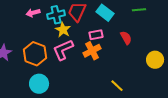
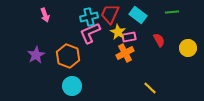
pink arrow: (33, 13) -> (45, 15), moved, turned -96
yellow star: (63, 30) -> (118, 32), moved
pink L-shape: (63, 50) -> (90, 33), moved
yellow circle: (155, 60) -> (188, 48), moved

